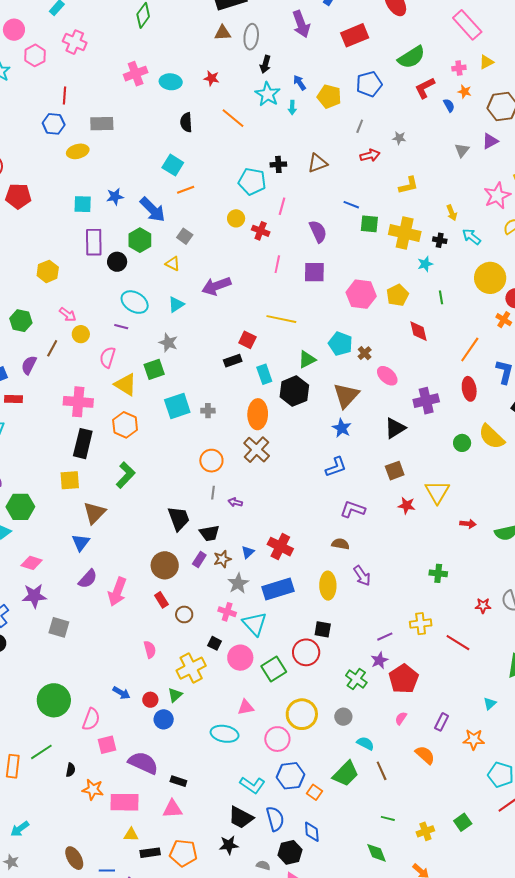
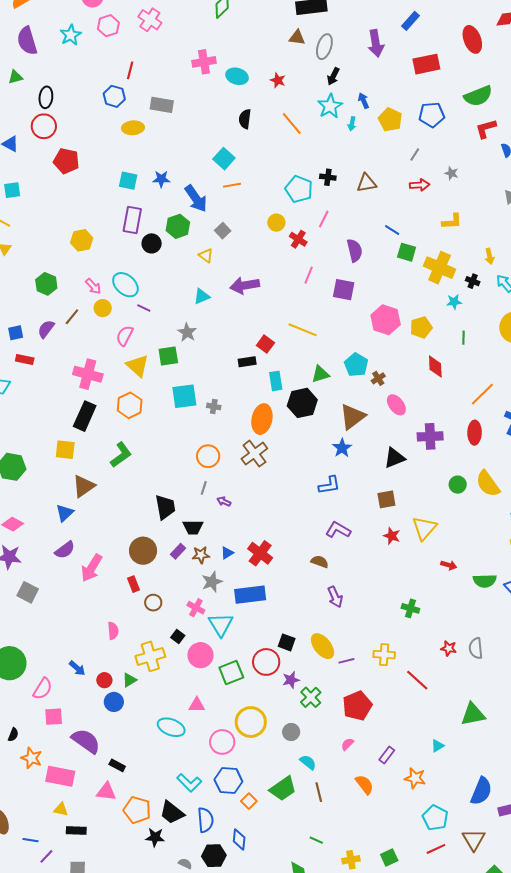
cyan ellipse: (135, 302) -> (125, 285), moved
yellow ellipse: (328, 586) -> (323, 646), moved, turned -48
purple star: (379, 660) -> (291, 680), moved
orange pentagon: (183, 853) -> (137, 810), moved

